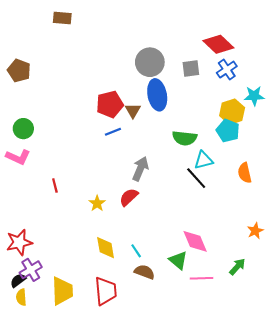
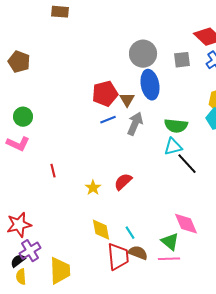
cyan triangle: (204, 160) -> (173, 147), moved
gray arrow: (140, 169) -> (135, 124), moved
pink line: (201, 278) -> (169, 259), moved
red trapezoid: (106, 291) -> (118, 257), moved

